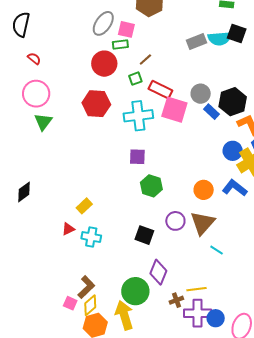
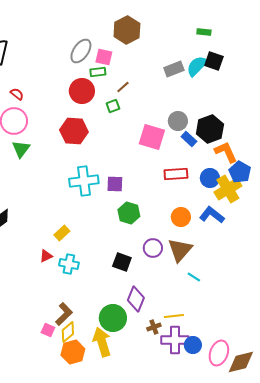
cyan semicircle: (220, 38) -> (197, 66), turned 140
red semicircle: (34, 59) -> (17, 94), moved
red rectangle: (160, 90) -> (176, 174), moved, turned -30
cyan cross: (138, 116) -> (84, 181), moved

